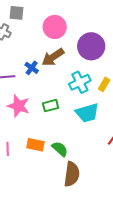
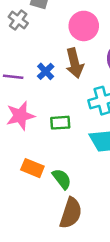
brown arrow: (53, 57) -> (75, 63), turned -80
pink star: (18, 106) -> (20, 116), turned 30

